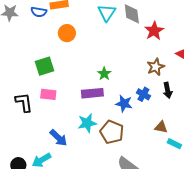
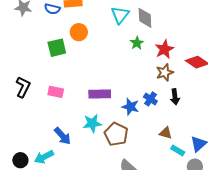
red star: (154, 31) -> (164, 49), moved
green square: (44, 66) -> (57, 48), moved
green star: (104, 74) -> (137, 43), moved
black L-shape: (24, 102) -> (23, 87), moved, turned 30

